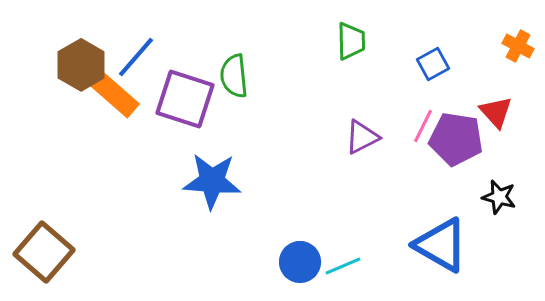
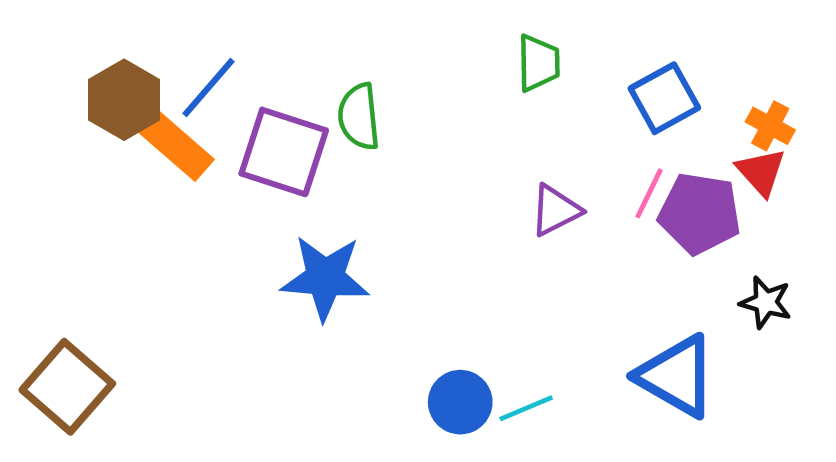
orange cross: (518, 46) -> (770, 126), moved
blue square: (433, 64) -> (664, 98), size x1.4

